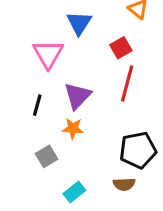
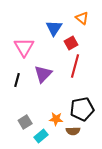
blue triangle: (79, 23) -> (54, 28), moved
orange star: (73, 128) -> (56, 119), moved
gray square: (47, 156) -> (25, 122), moved

